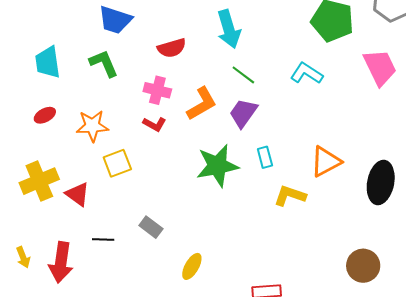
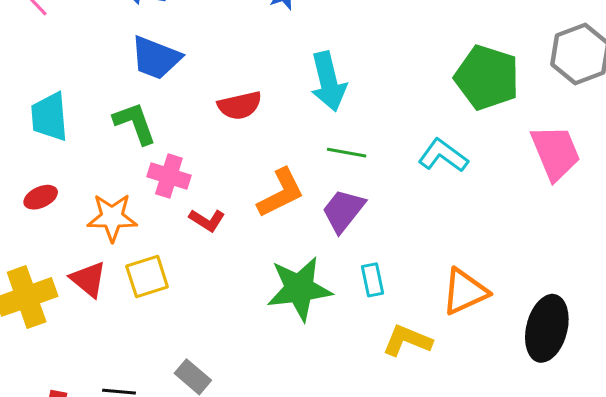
green line: (243, 75) -> (347, 153), turned -30
pink cross: (157, 90) -> (169, 176), moved
red triangle: (78, 194) -> (88, 279), moved

